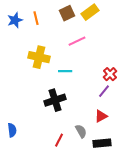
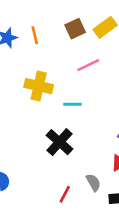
black cross: (55, 100) -> (60, 142), turned -30

